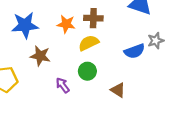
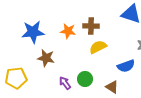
yellow semicircle: (89, 43) -> (98, 47), moved
blue semicircle: (134, 51) -> (126, 66), moved
green circle: (87, 71) -> (85, 79), moved

